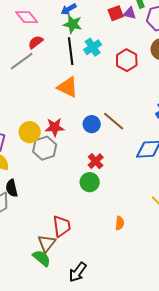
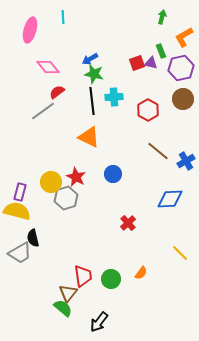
cyan cross: (93, 47) -> (114, 97), turned 30
brown line: (114, 121) -> (158, 151), moved
red star: (55, 127) -> (76, 177), turned 30
red cross: (96, 161) -> (128, 223), moved
green circle: (90, 182) -> (111, 279), moved
orange semicircle: (120, 223) -> (141, 273), turned 32

